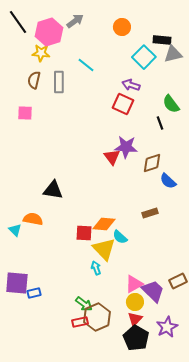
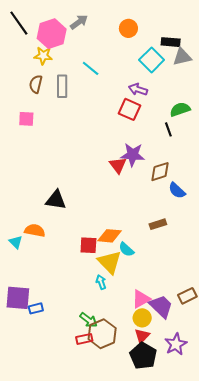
green semicircle: (171, 104) -> (180, 109), turned 108

